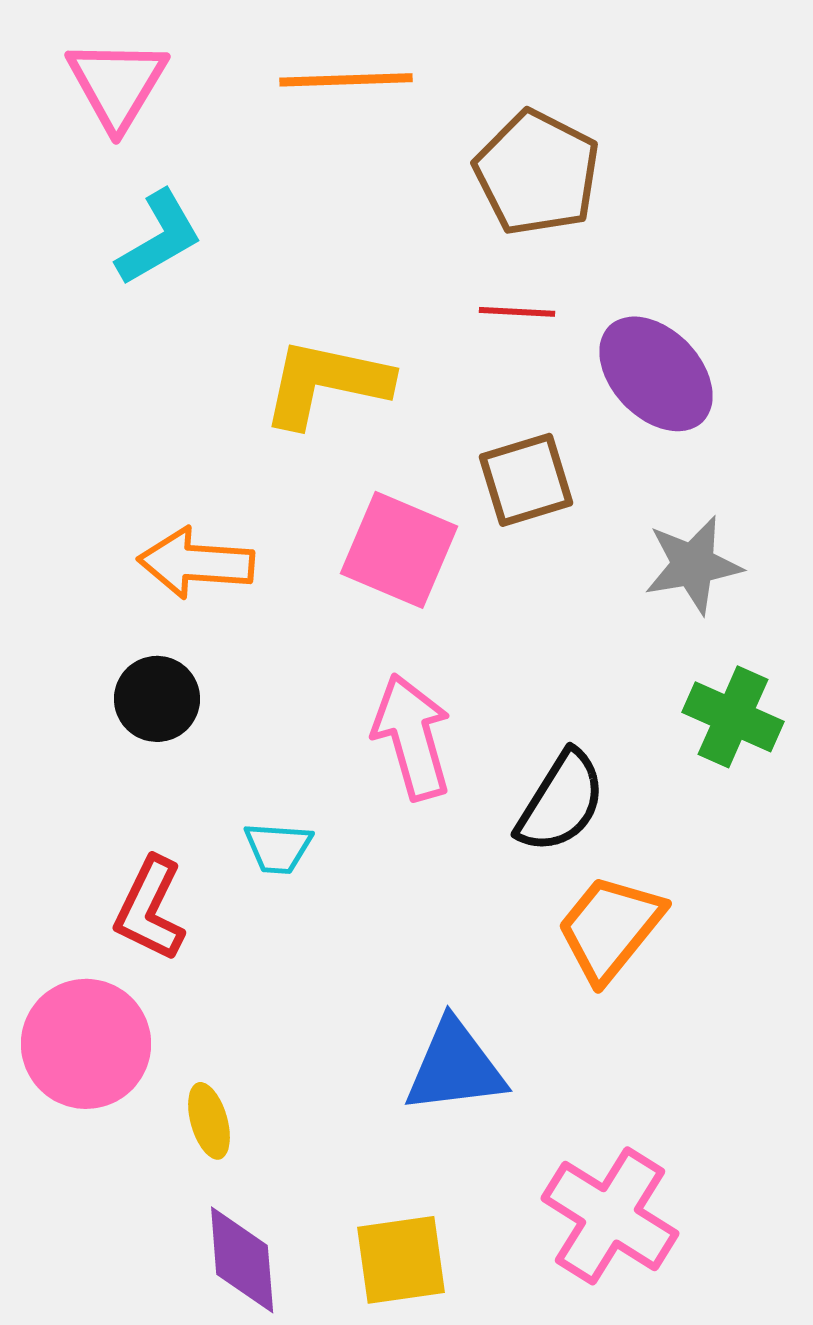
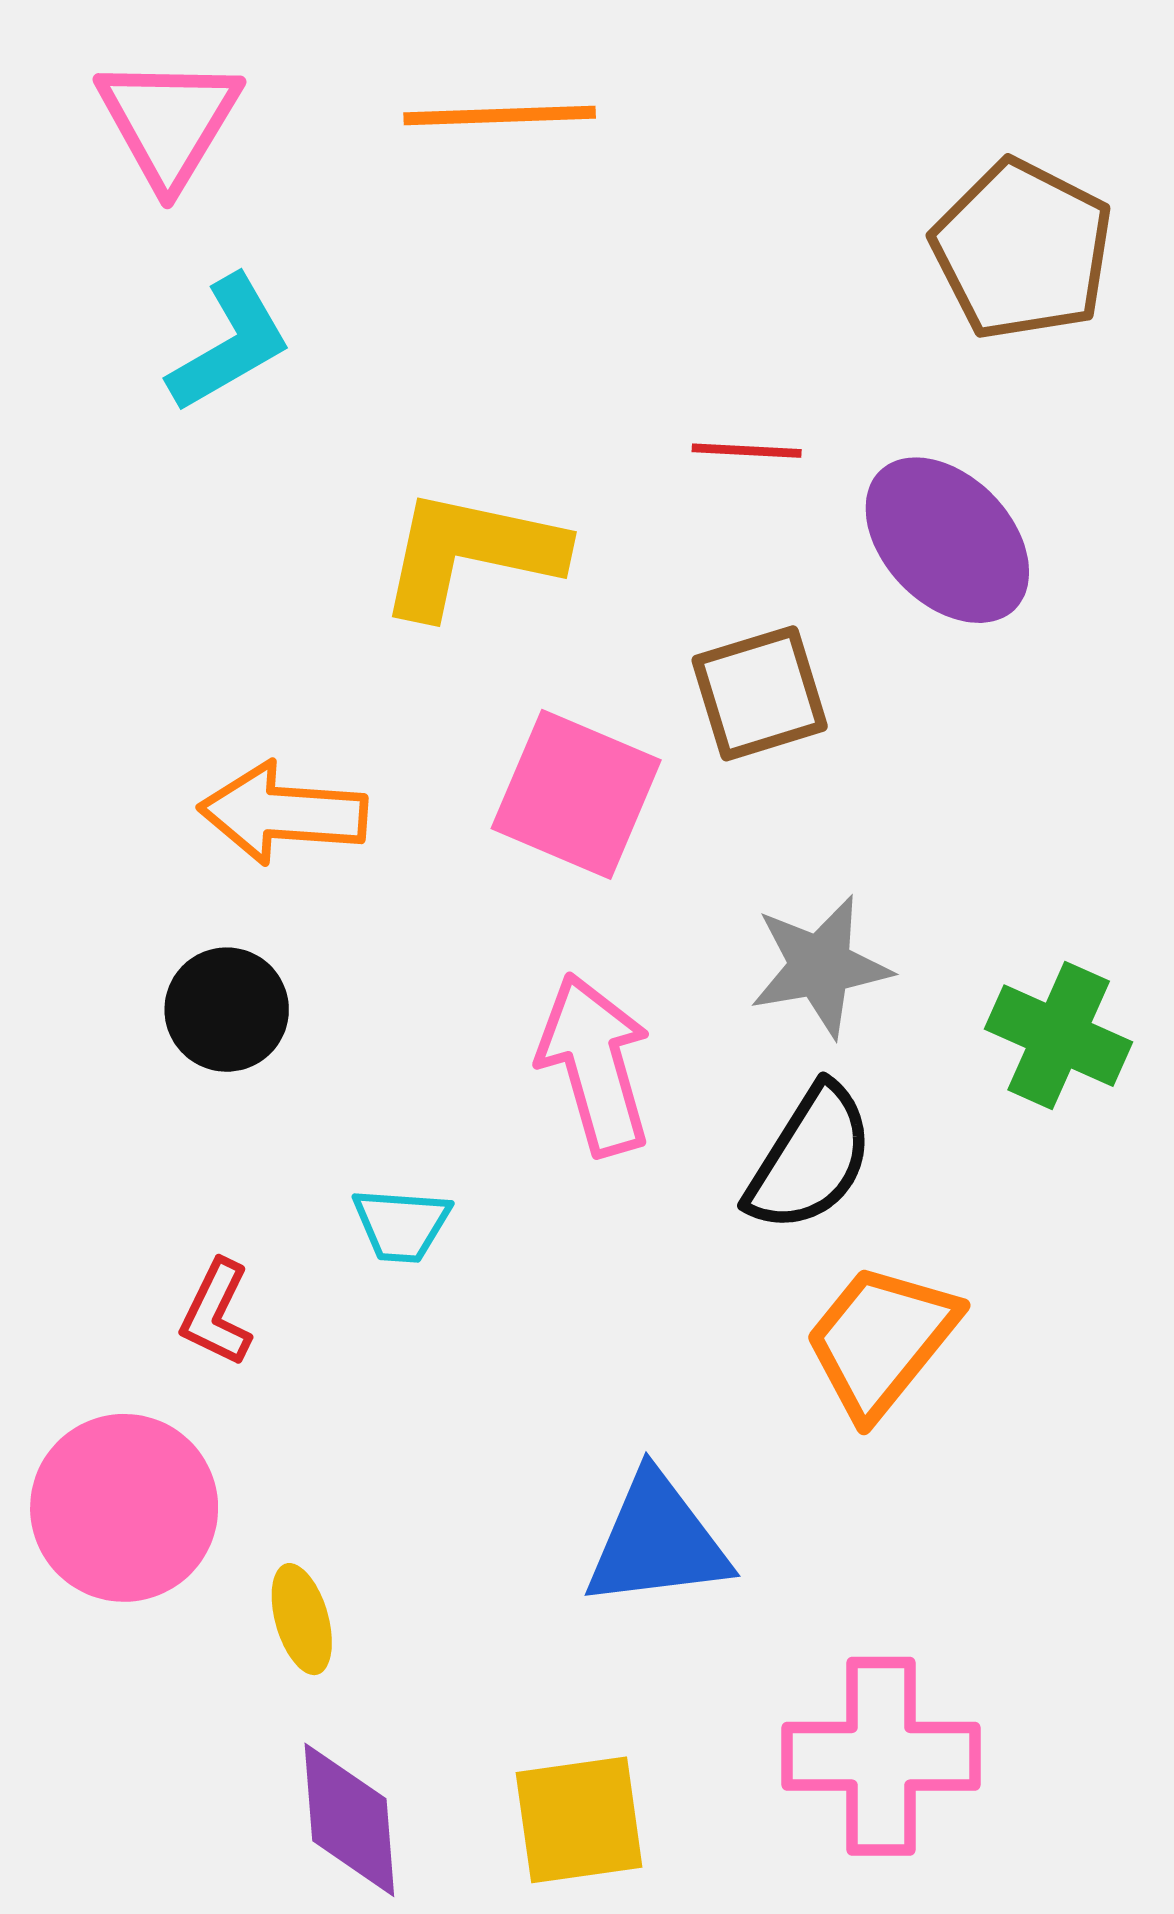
brown pentagon: (537, 173) -> (1022, 250), moved
gray star: (693, 565) -> (820, 966), moved
red L-shape: (150, 909) -> (217, 1313), size x0.7
pink cross: (610, 1216) -> (881, 1756), turned -32

